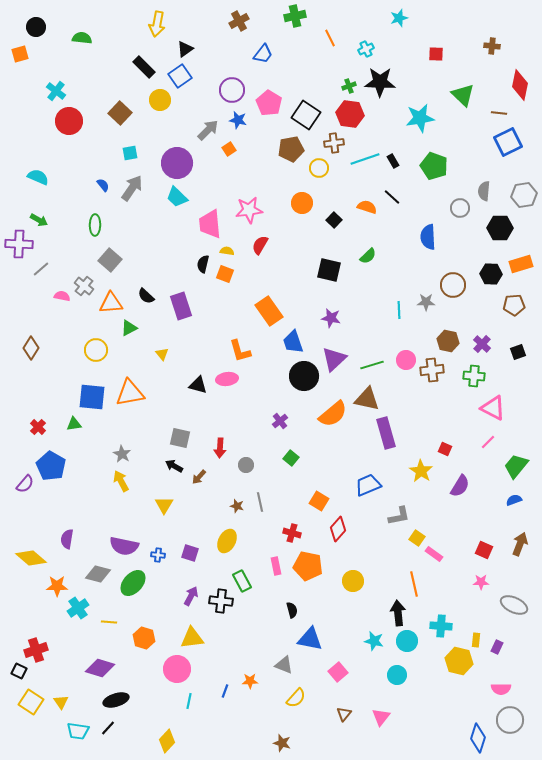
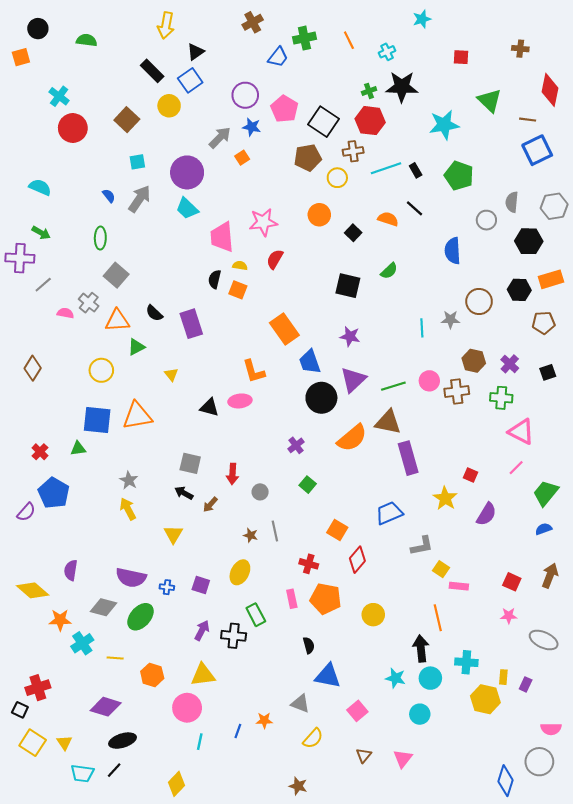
green cross: (295, 16) -> (304, 38), moved
pink rectangle: (434, 554) -> (459, 586), turned -30
pink semicircle: (501, 689) -> (551, 729), moved

